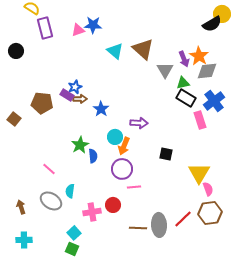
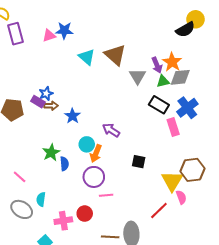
green triangle: (183, 83) -> (163, 81), moved
purple arrow: (139, 123) -> (111, 130), turned -150
brown hexagon: (210, 213) -> (192, 170), moved
red line: (183, 219) -> (159, 210), moved

